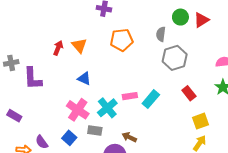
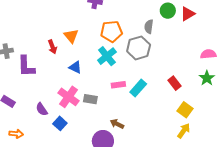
red arrow: (58, 48) -> (52, 47), moved, turned 136
gray hexagon: (175, 58) -> (139, 48), moved
cyan cross: (107, 108) -> (107, 56), moved
yellow square: (200, 121) -> (185, 110), turned -35
gray rectangle: (95, 130) -> (90, 99), moved
purple semicircle: (42, 142) -> (42, 109), moved

